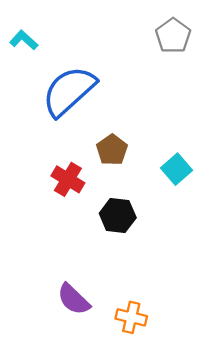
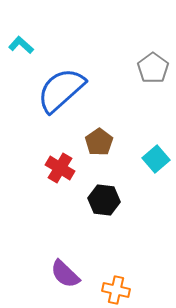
gray pentagon: (173, 36) -> (153, 68), moved

